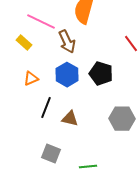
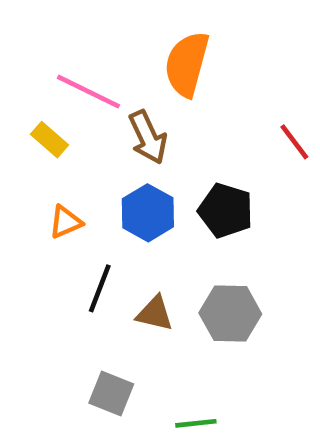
gray hexagon: (122, 119) -> (230, 313), moved

